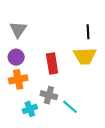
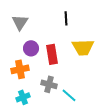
black line: (88, 32) -> (66, 18), moved
purple circle: (16, 57) -> (31, 48), moved
cyan cross: (30, 109) -> (23, 97), moved

